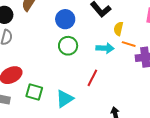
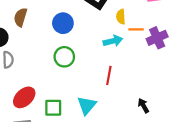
green circle: (68, 46) -> (64, 57), moved

